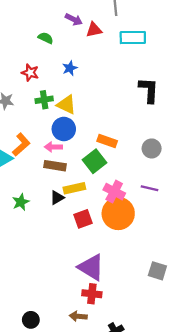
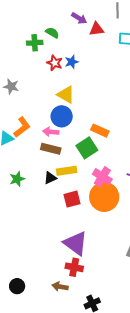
red star: (30, 73) -> (55, 63), moved
green cross: (44, 100) -> (35, 43), moved

